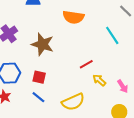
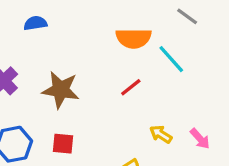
orange semicircle: (73, 17) -> (134, 38), moved
red line: (86, 64) -> (131, 87), moved

